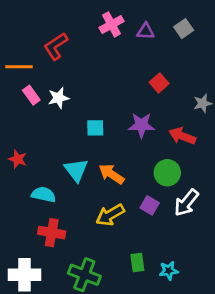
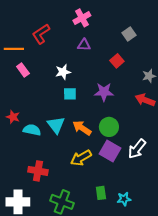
gray square: (184, 29) -> (129, 34), moved
purple triangle: (146, 31) -> (84, 45), moved
white star: (58, 98) -> (63, 72), moved
red arrow: (182, 136) -> (145, 100), moved
green circle: (167, 173) -> (109, 127), moved
cyan semicircle: (44, 194) -> (32, 130), moved
purple square: (150, 205) -> (110, 151), size x1.5

